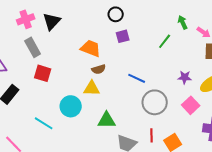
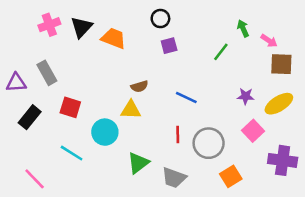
gray rectangle: (33, 47) -> (47, 73), moved
orange trapezoid: (91, 48) -> (114, 38), moved
red square: (43, 73) -> (70, 107), moved
gray circle: (155, 102) -> (209, 143), moved
green triangle: (107, 120) -> (138, 163), moved, turned -36
red line: (152, 135) -> (178, 135), moved

